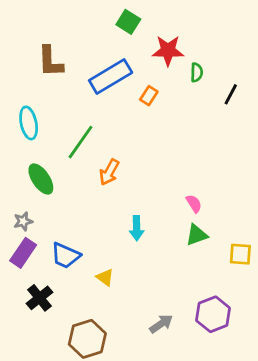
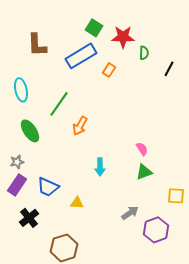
green square: (128, 22) -> (94, 28), moved
yellow square: (240, 254) -> (176, 196), moved
yellow triangle: (105, 277) -> (77, 203), turned -32
gray arrow: (161, 324) -> (130, 213), moved

